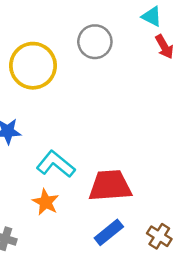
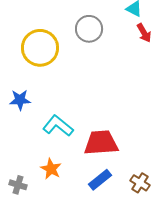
orange star: (46, 202) -> (51, 169), moved

